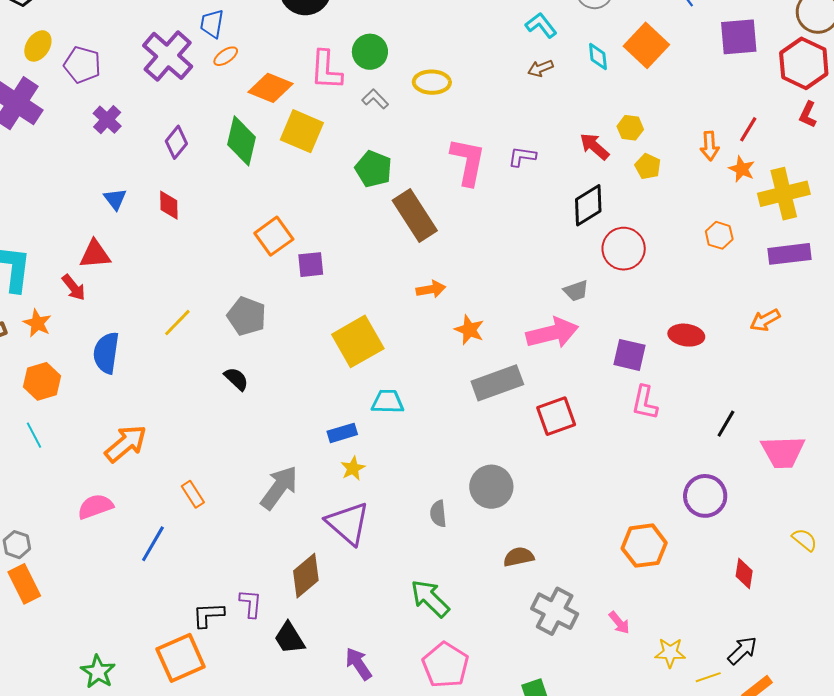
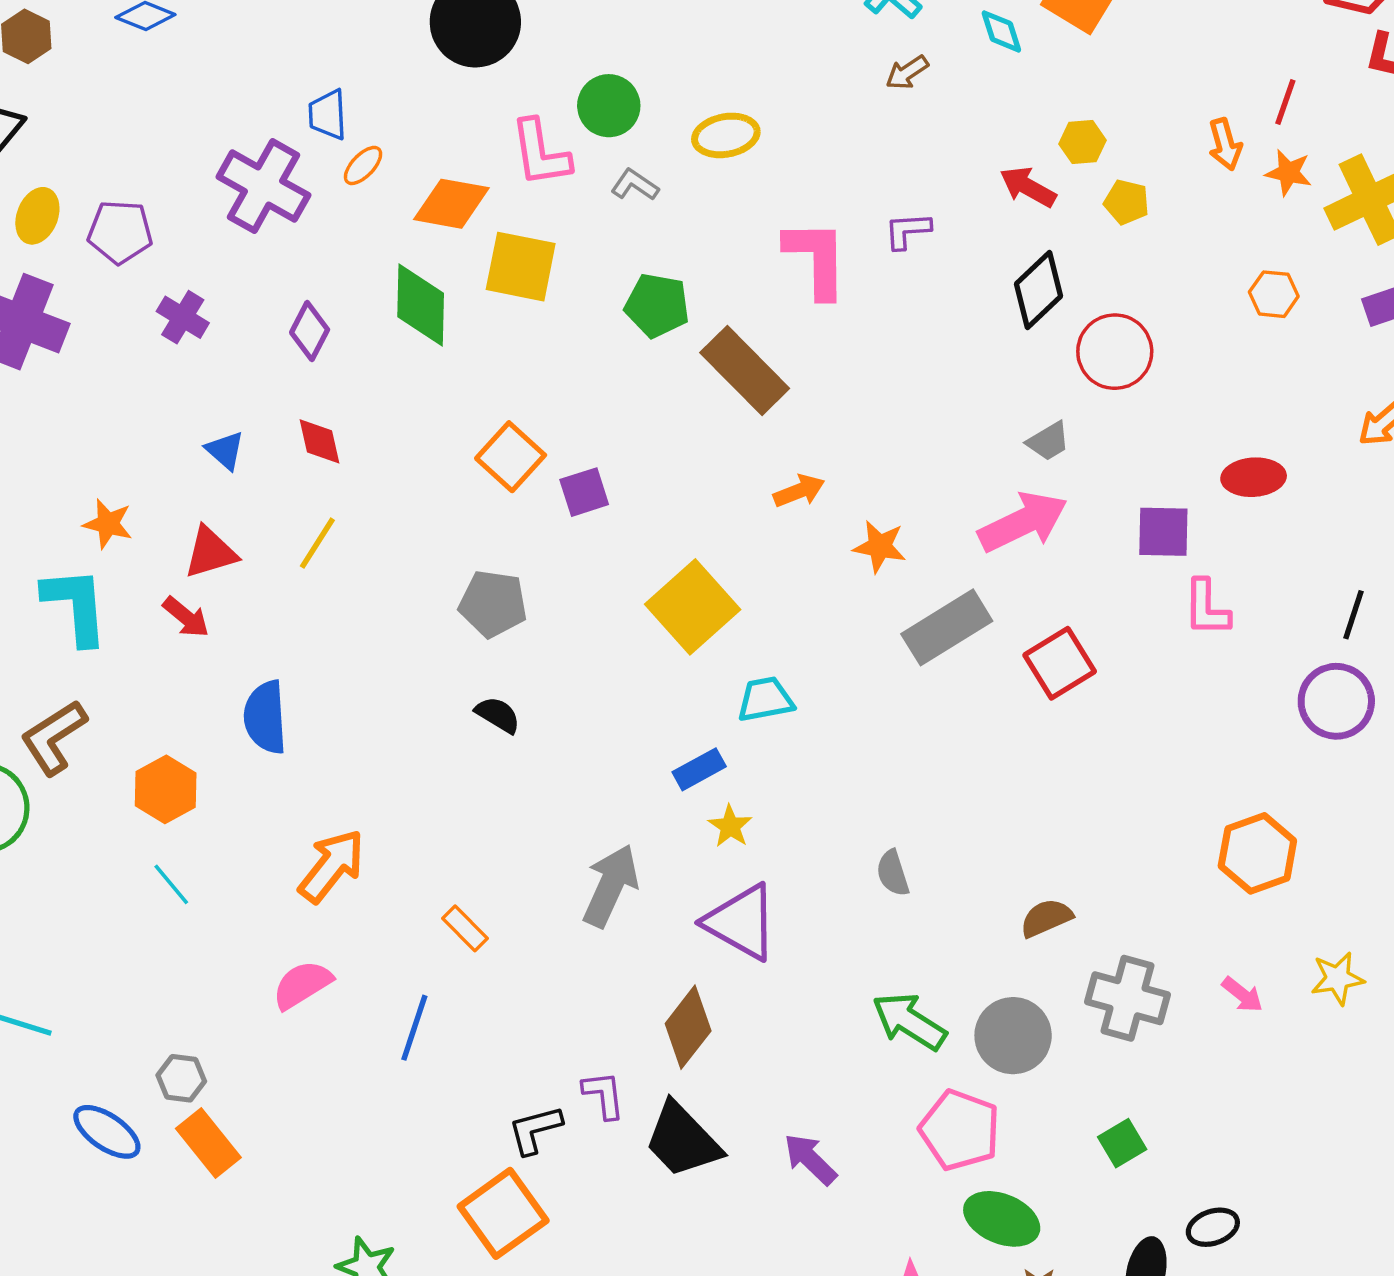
orange star: (37, 323) -> (108, 524), moved
yellow line: (177, 323) -> (317, 543), moved
gray circle: (491, 487) -> (1013, 1036), moved
purple circle: (705, 496) -> (1336, 701), moved
black trapezoid: (289, 638) -> (682, 1140), size x1.4
yellow star: (670, 653) -> (1337, 978), moved

